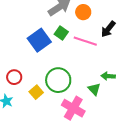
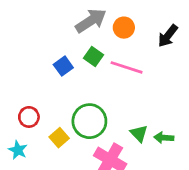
black arrow: (108, 29) -> (168, 36), moved
blue square: (39, 40) -> (63, 66), size x0.6
green arrow: (108, 76) -> (164, 138), moved

